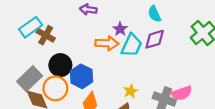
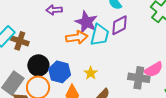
purple star: (120, 29) -> (86, 22), size x1.6
yellow star: (131, 91) -> (91, 73), moved

